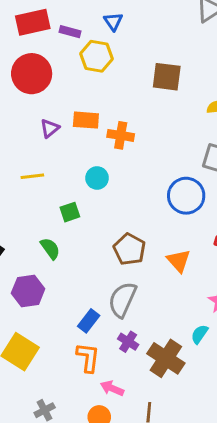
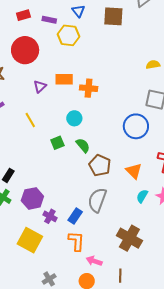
red rectangle: (33, 22) -> (23, 15), size x0.6
brown square: (167, 77) -> (113, 16), moved
yellow line: (32, 176) -> (30, 120), turned 70
green semicircle: (50, 248) -> (83, 145), moved
cyan semicircle: (200, 334) -> (142, 196), moved
purple cross: (128, 342) -> (50, 216), moved

